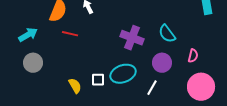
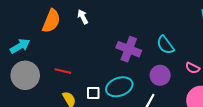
red line: (70, 34) -> (63, 71), moved
pink semicircle: (193, 56) -> (193, 68), turned 104
gray circle: (33, 63) -> (25, 75), size x1.4

